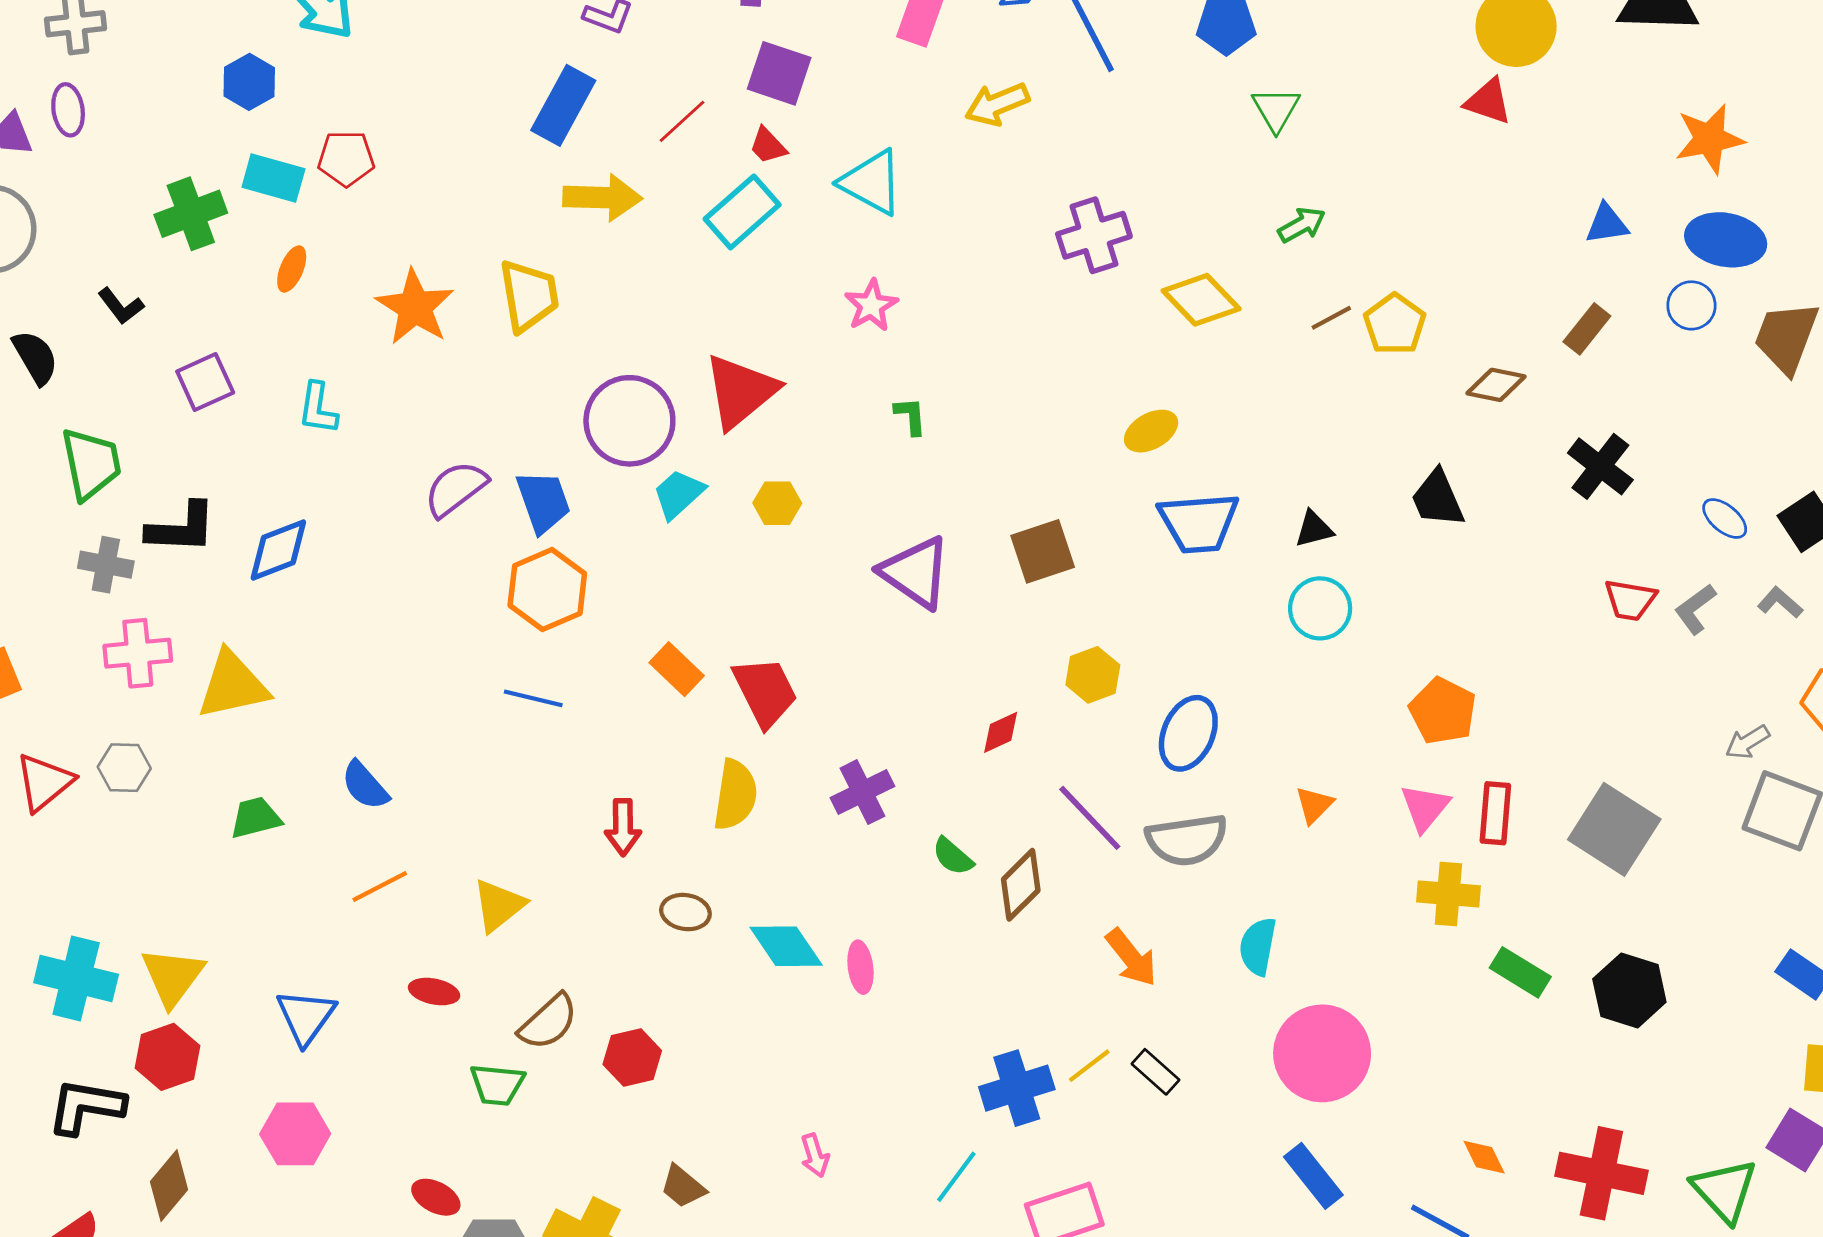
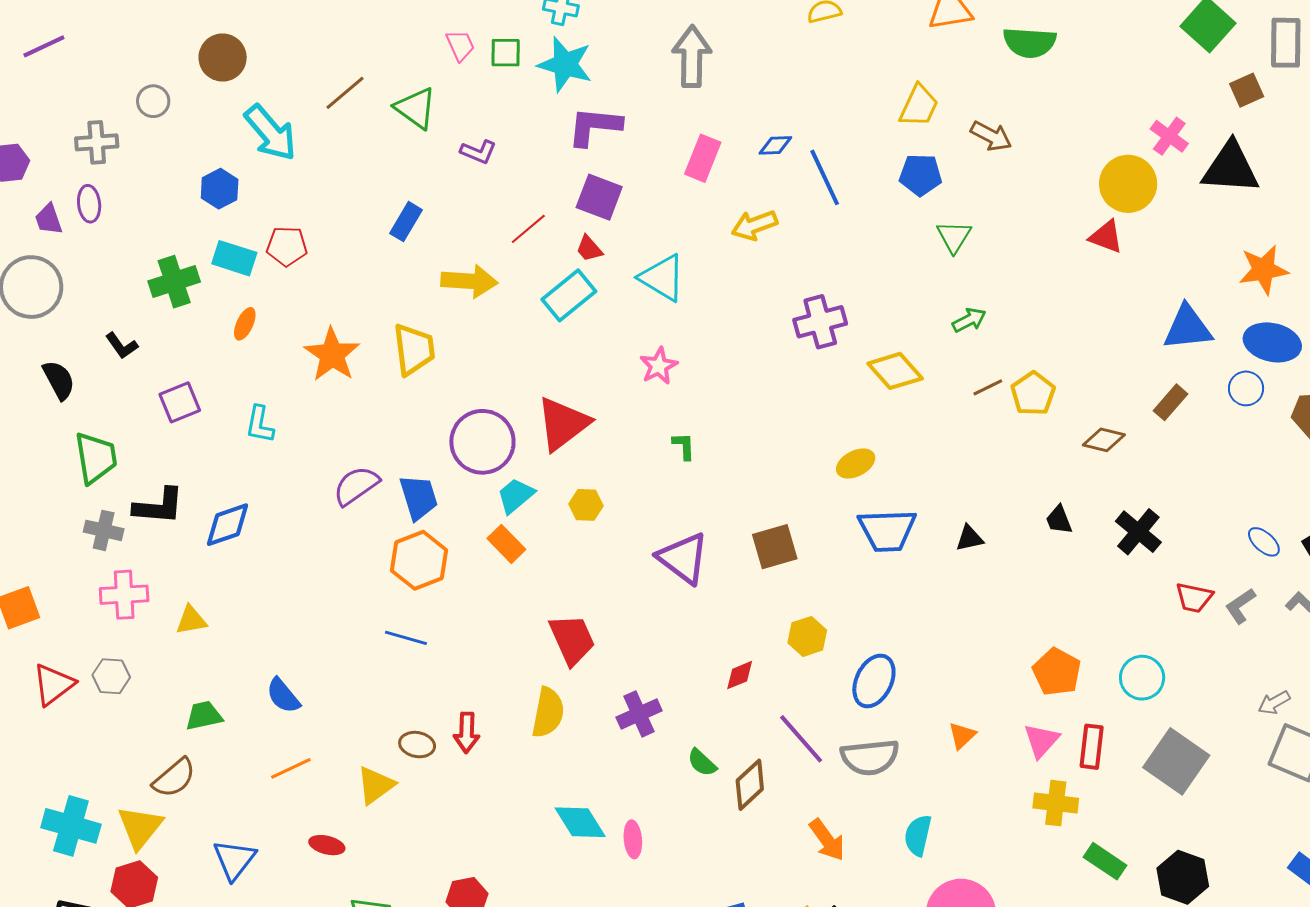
blue rectangle: (563, 105) -> (406, 222), moved, size x0.7
blue triangle: (1607, 224) -> (1188, 328), size x1.6
black cross: (1600, 466) -> (1138, 532), moved
black trapezoid: (1438, 499) -> (1059, 520), size x0.7
cyan circle: (1320, 608) -> (1142, 678), moved
orange rectangle: (677, 669) -> (506, 544), moved
yellow triangle: (233, 685) -> (191, 620), size x0.6
brown ellipse: (685, 912) -> (417, 745), moved
brown semicircle: (548, 1022) -> (174, 778), moved

